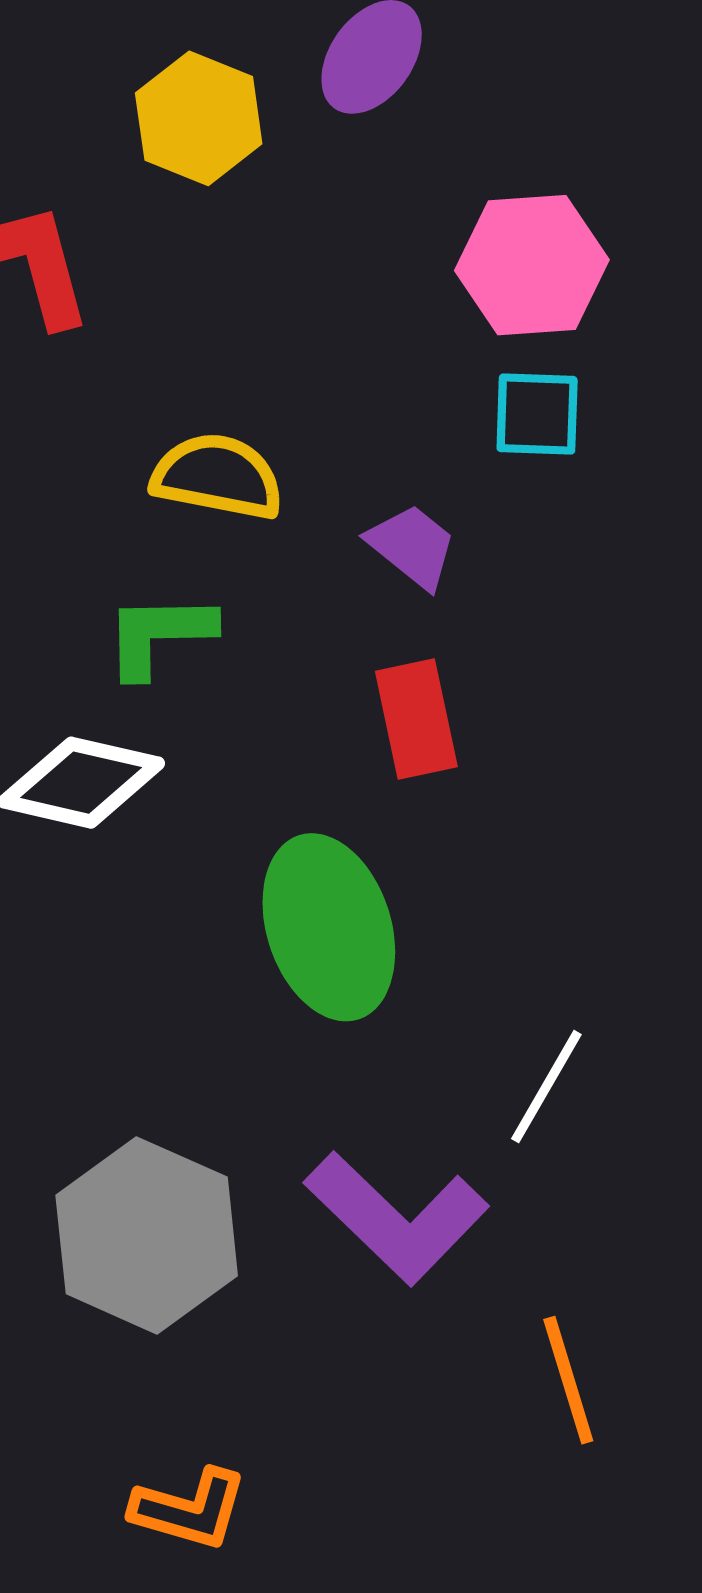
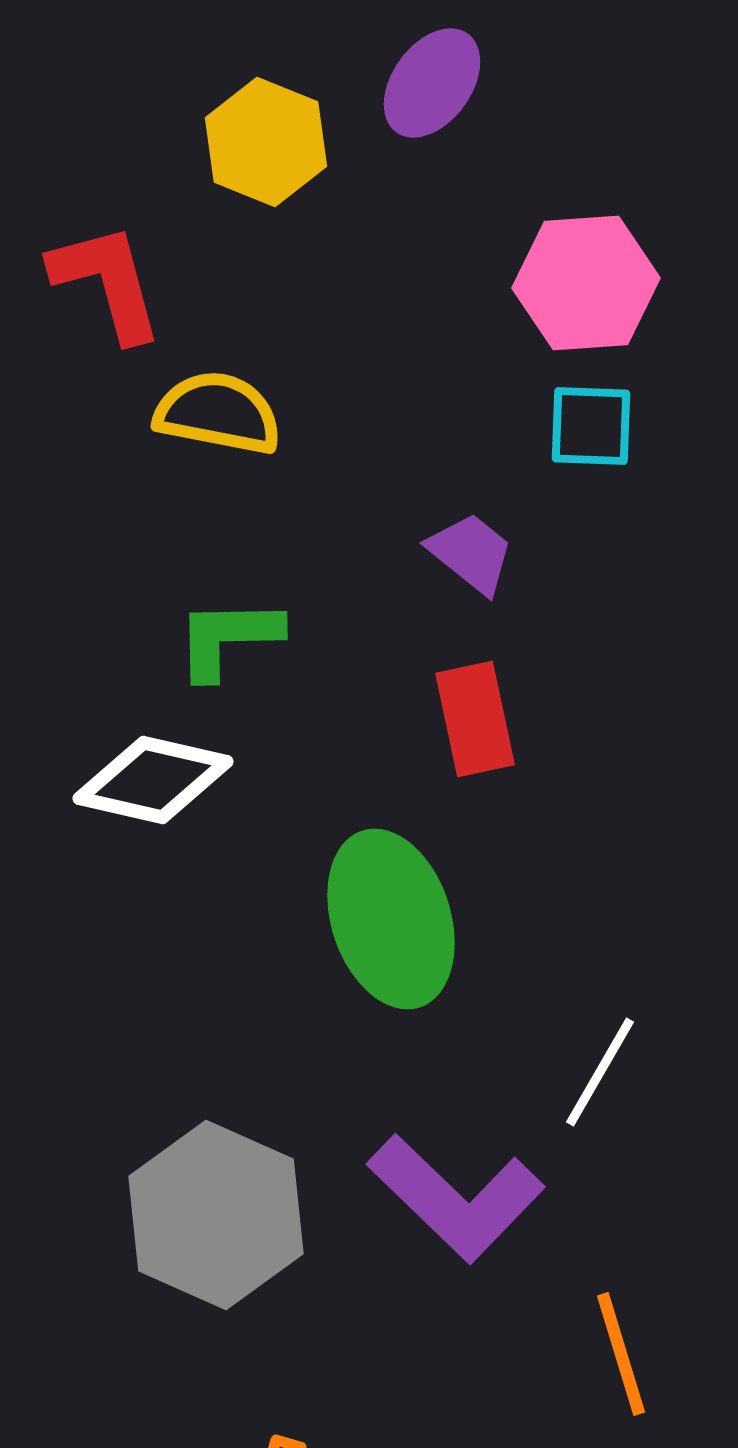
yellow semicircle: (217, 476) -> (218, 413), moved

